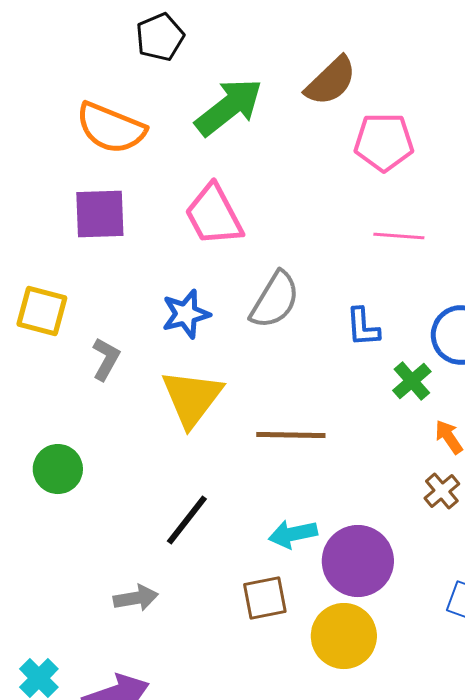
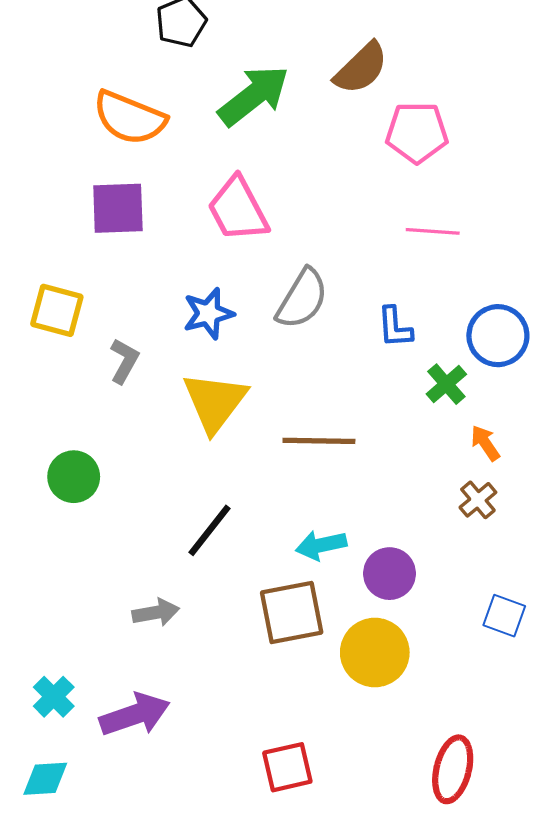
purple circle: (358, 561) -> (390, 574), size x0.7
brown square: (265, 598) -> (292, 612), size x1.4

